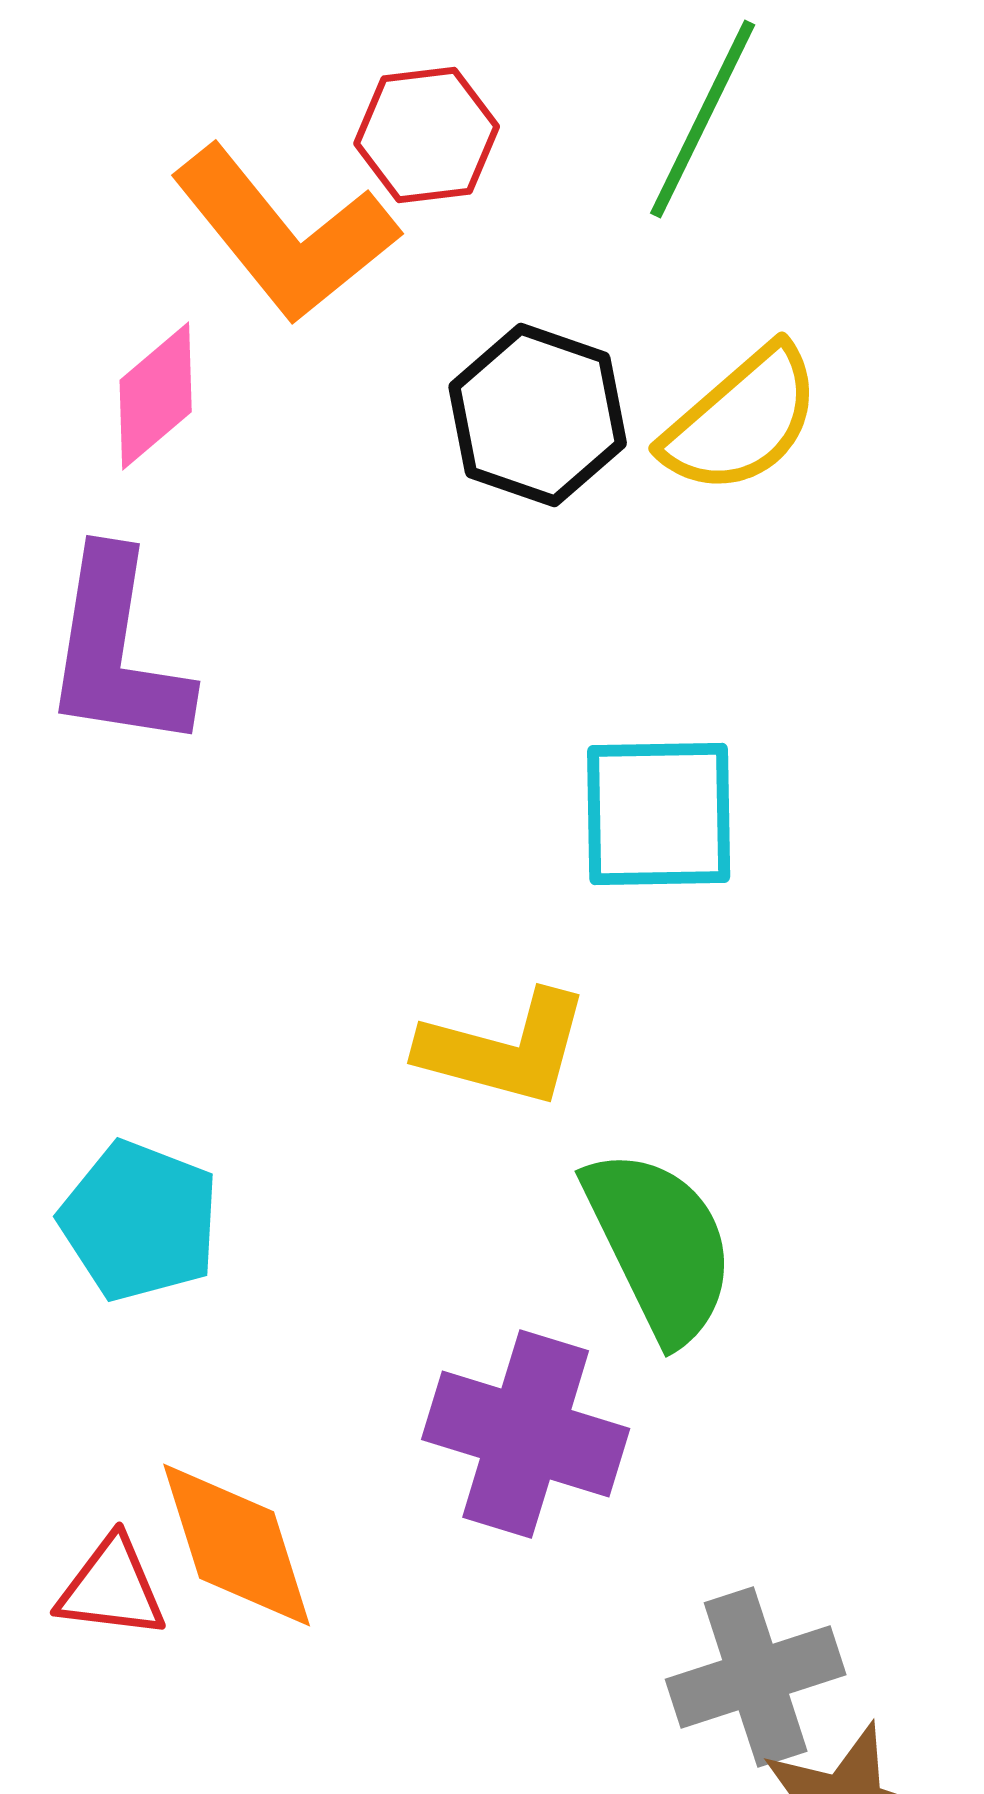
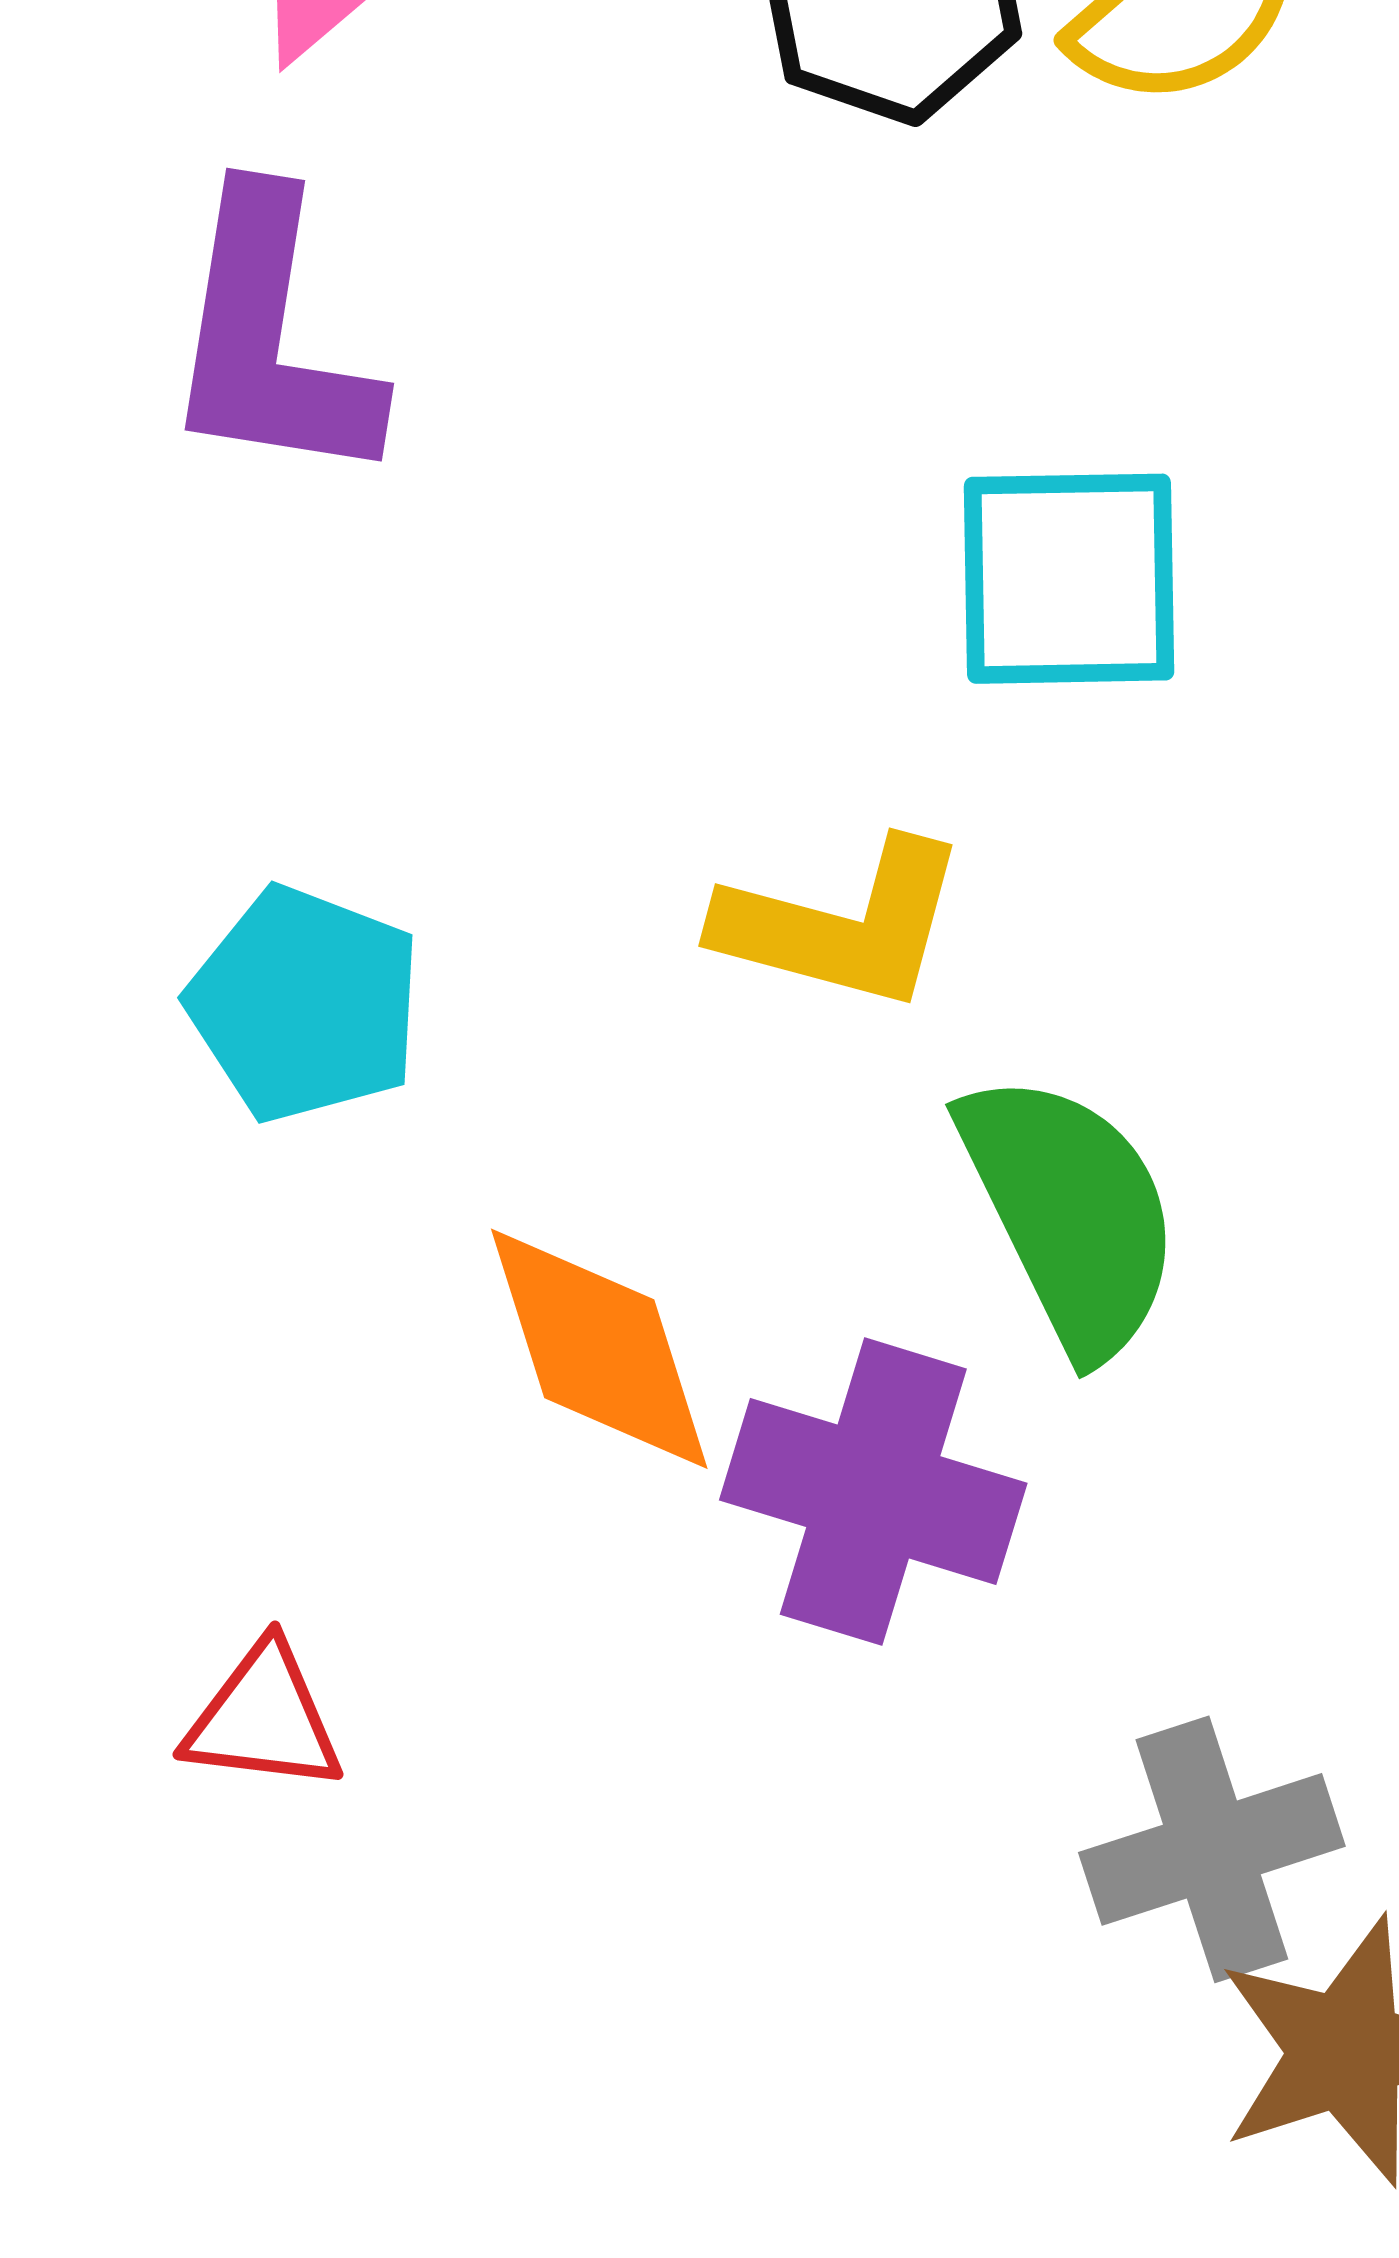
cyan pentagon: (140, 1221) -> (305, 1004), moved
orange diamond: (237, 1545) -> (599, 1349), moved

